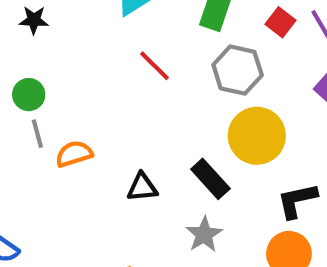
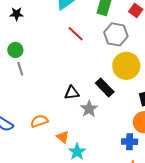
orange semicircle: (74, 154) -> (39, 121), moved
gray star: (204, 234) -> (89, 109), moved

